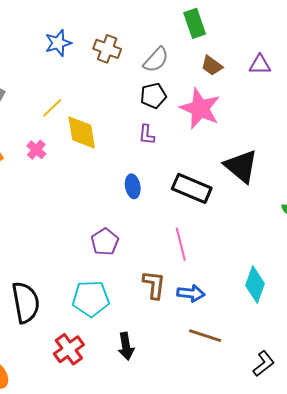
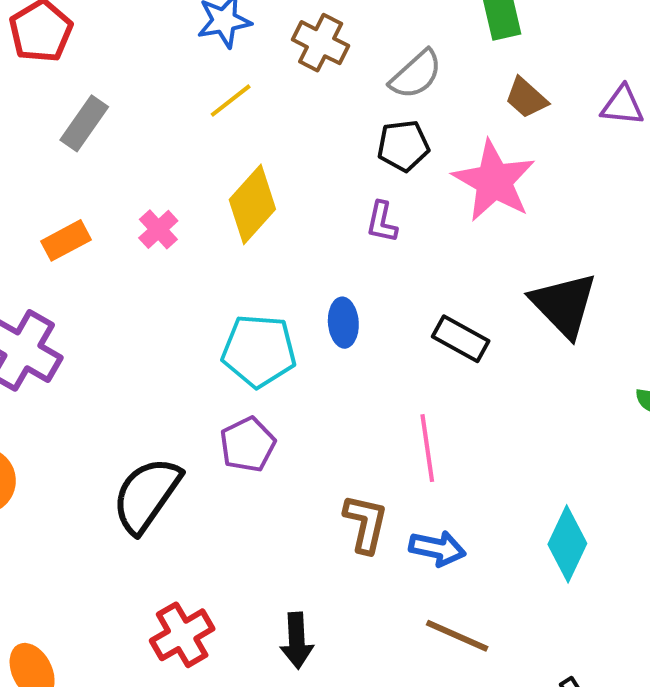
yellow line: (52, 108) -> (231, 101), moved
yellow diamond: (82, 132) -> (252, 204), turned 45
black rectangle: (192, 188) -> (461, 339), size x0.7
purple pentagon: (105, 242) -> (248, 444), moved
cyan pentagon: (91, 299) -> (259, 351), moved
black semicircle: (26, 302) -> (146, 495), moved, turned -141

